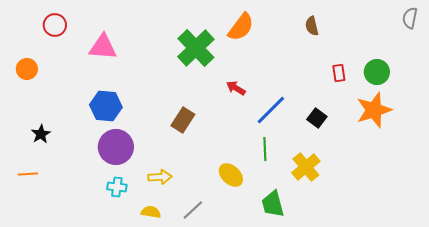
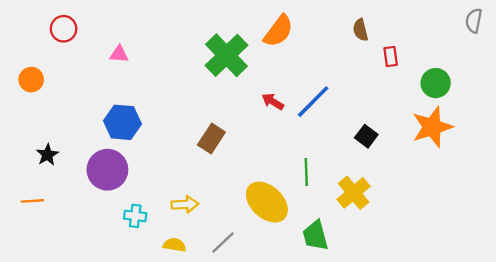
pink triangle: (103, 47) -> (119, 54), size x0.6
red rectangle: (339, 73) -> (391, 56), moved
blue line: (271, 110) -> (313, 102), moved
purple circle: (116, 147) -> (107, 170), moved
yellow ellipse: (231, 175) -> (267, 202), size x1.5

